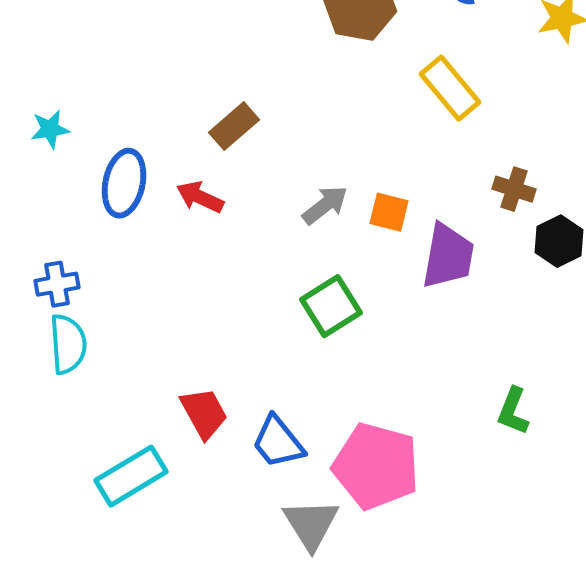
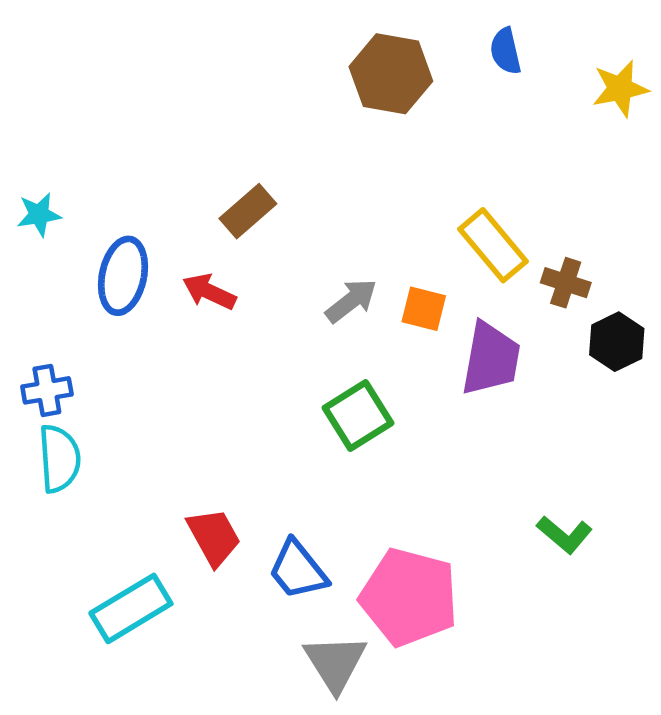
yellow rectangle: (450, 88) -> (493, 245), moved
green L-shape: (513, 411) -> (565, 535), turned -72

